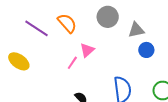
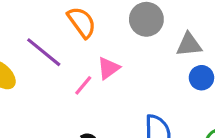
purple line: (37, 28) -> (44, 52), moved

